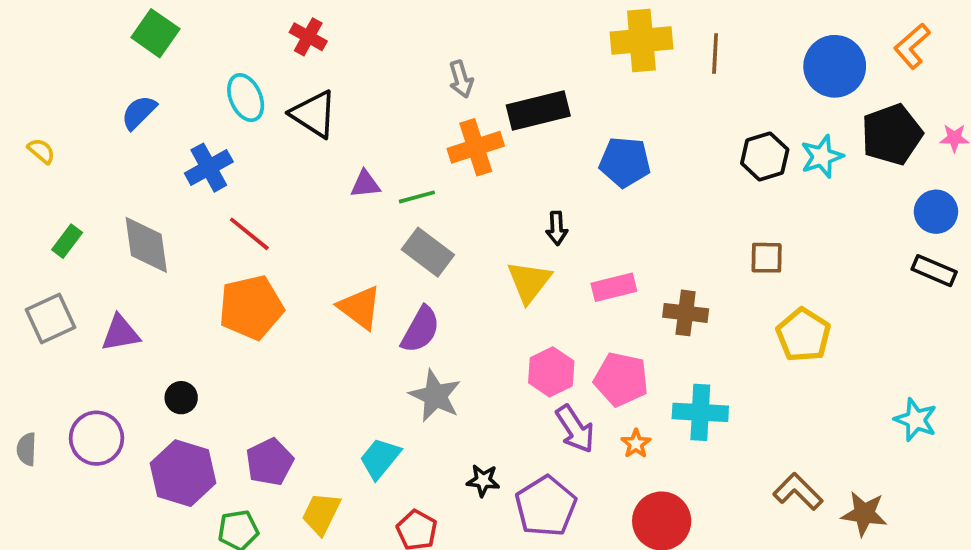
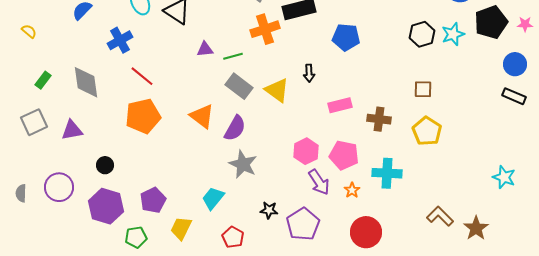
yellow triangle: (529, 282) -> (277, 90), moved, turned -32
yellow pentagon: (803, 335) -> (427, 131), moved
brown star: (864, 514) -> (476, 228), turned 30

